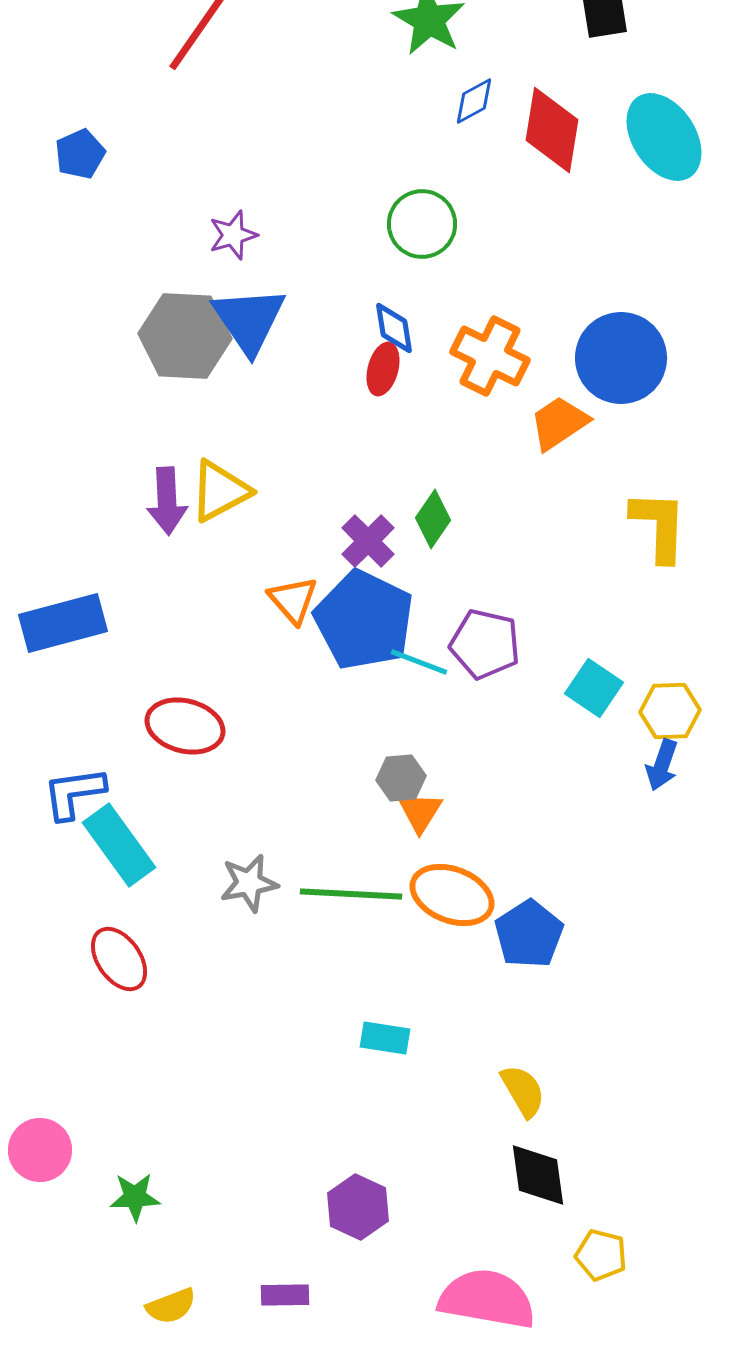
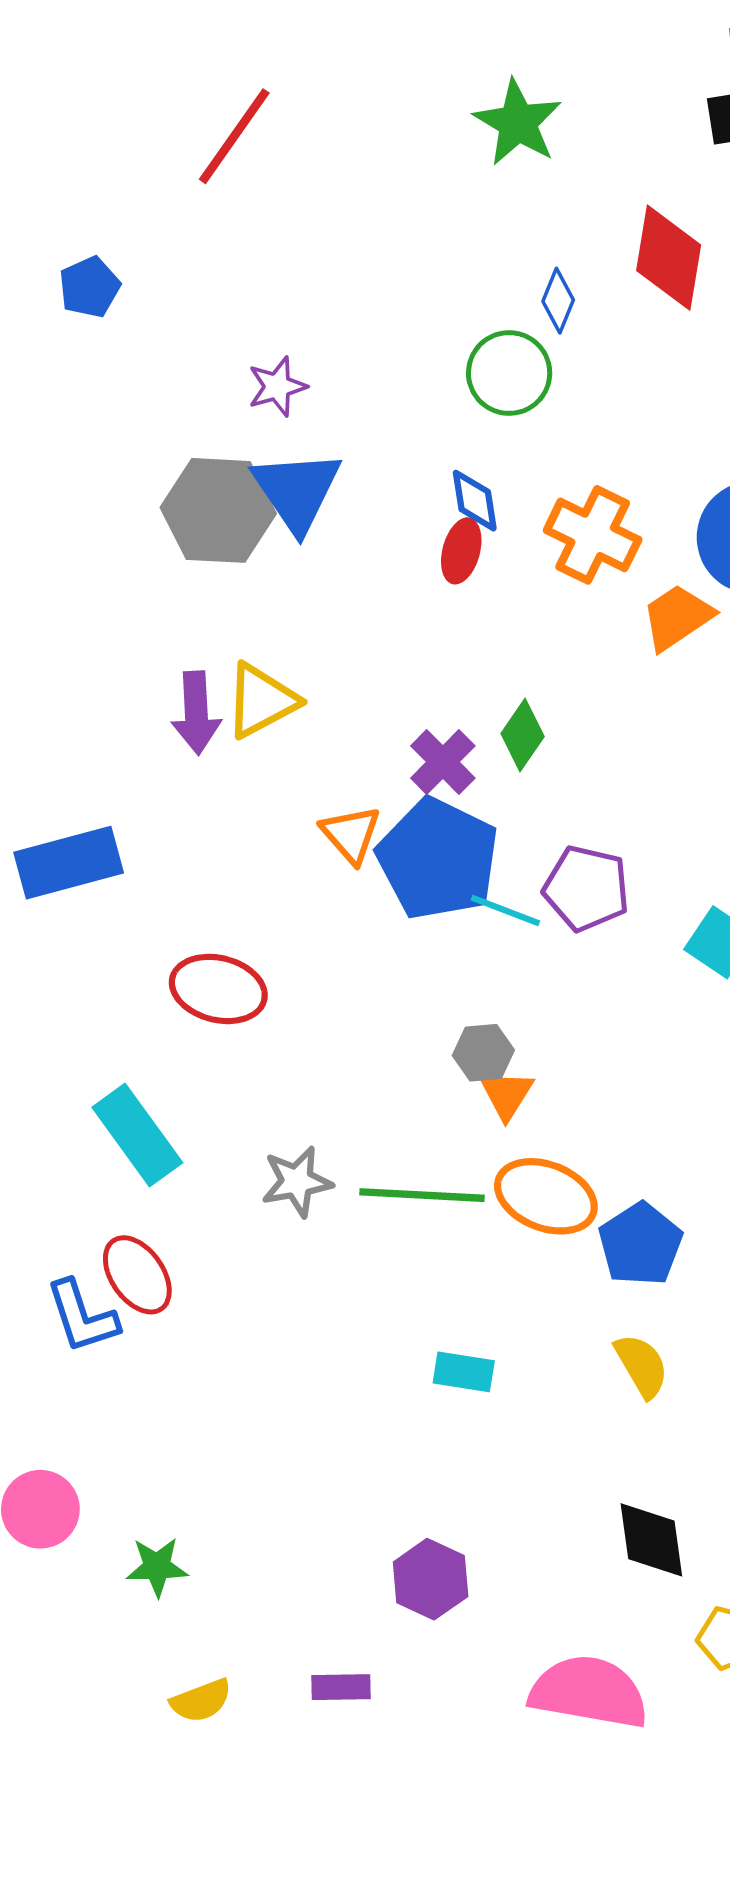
blue diamond: (474, 101) -> (558, 301), moved, turned -39
blue L-shape: (74, 793) -> (82, 1317), moved, turned -100
yellow semicircle: (523, 1091) -> (642, 1366), moved

